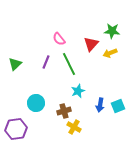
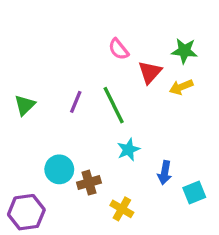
pink semicircle: (59, 39) -> (119, 49), moved
cyan square: (118, 106) -> (194, 192), moved
brown cross: (64, 111) -> (89, 183), moved

